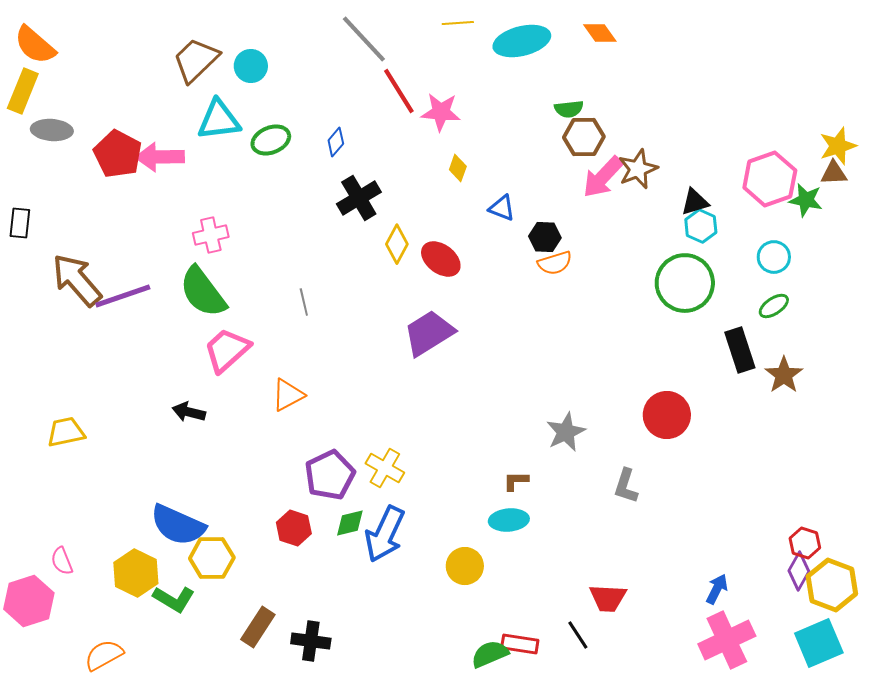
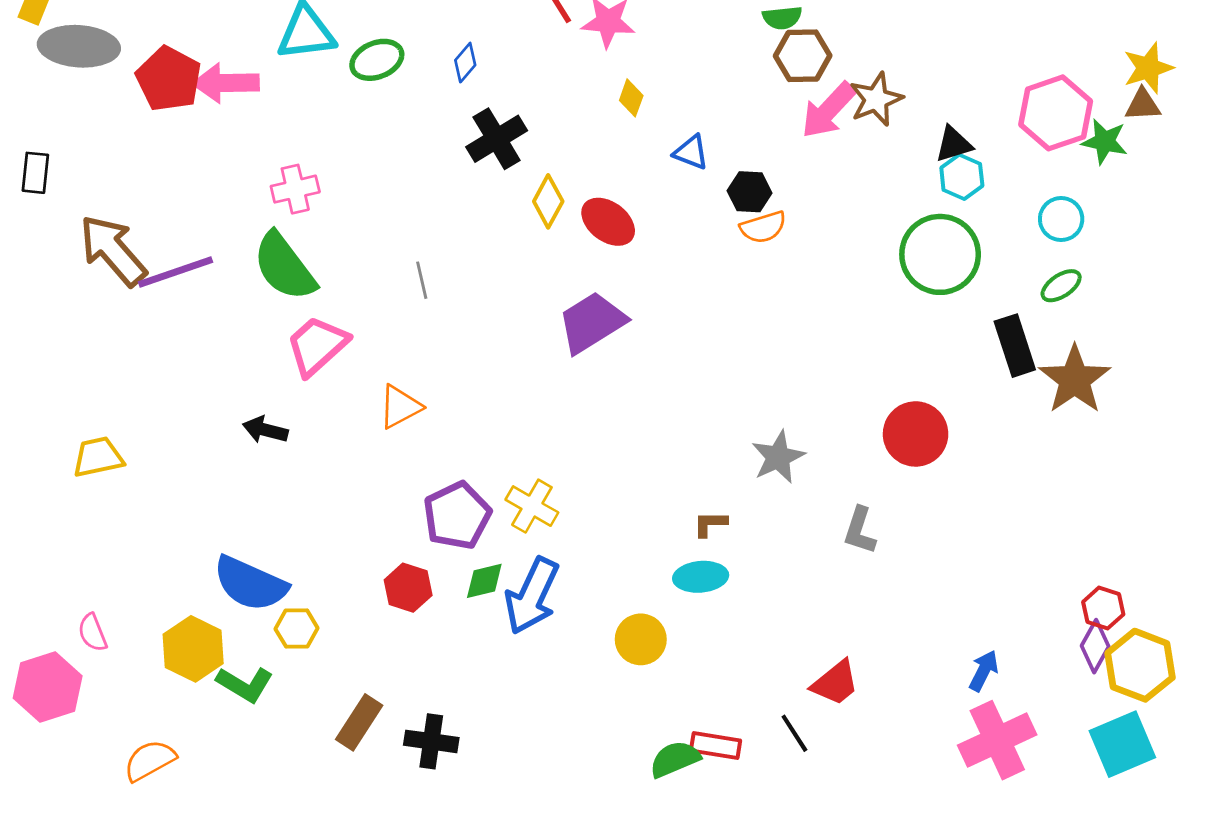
gray ellipse: (52, 130) -> (79, 46), size x1.4
brown star: (784, 375) -> (1075, 380), size x1.4
yellow hexagon: (212, 558) -> (297, 629), size x0.7
red trapezoid: (608, 598) -> (835, 683), turned -42

